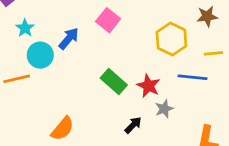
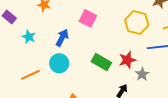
cyan circle: (40, 55) -> (59, 63), moved
red star: (149, 86) -> (127, 60), turned -30

